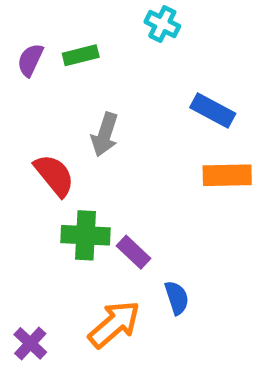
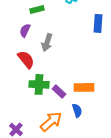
purple semicircle: (30, 60) -> (25, 30), moved
blue rectangle: (213, 110) -> (98, 23), moved, turned 66
orange rectangle: (227, 175) -> (84, 87), moved

